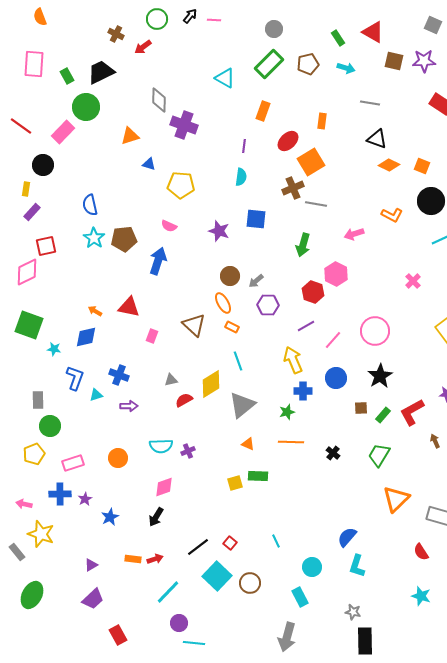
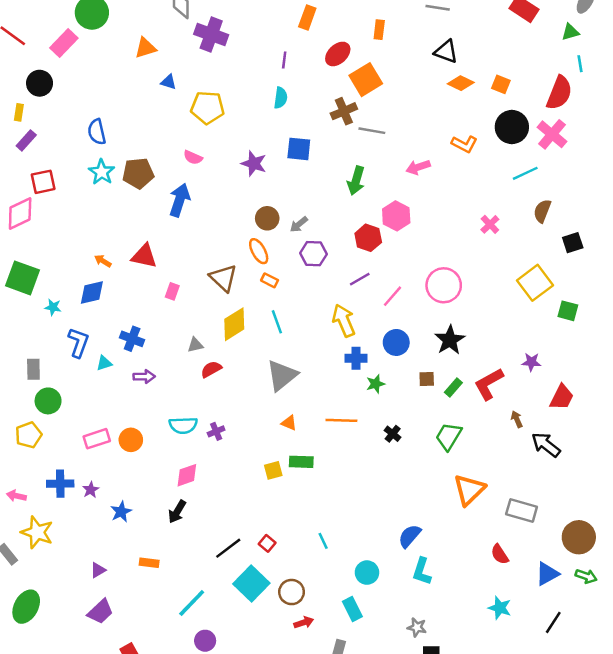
yellow diamond: (211, 384) -> (234, 324), moved
green star: (287, 412) -> (376, 384), moved
pink rectangle: (73, 463) -> (97, 439), moved
red arrow: (155, 559) -> (304, 622), moved

